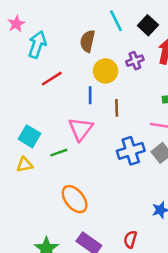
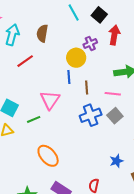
brown semicircle: (87, 41) -> (42, 33), moved
yellow circle: (105, 71) -> (76, 58), moved
blue line: (90, 95) -> (69, 77), moved
brown line: (117, 108) -> (87, 87), moved

